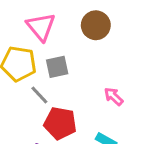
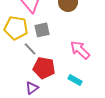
pink arrow: (114, 96) -> (80, 50), size x1.5

